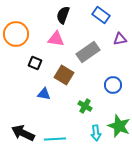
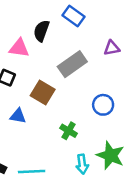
black semicircle: (63, 15) -> (41, 31), moved
blue rectangle: (101, 15) -> (73, 16), moved
pink triangle: (56, 39) -> (19, 48), moved

